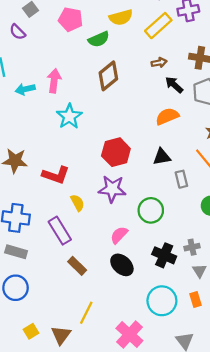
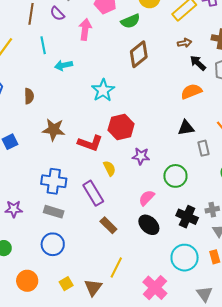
pink arrow: (54, 81) -> (85, 29), moved
red hexagon: (116, 152) -> (121, 127), moved
purple star: (112, 189) -> (141, 156), size x0.7

